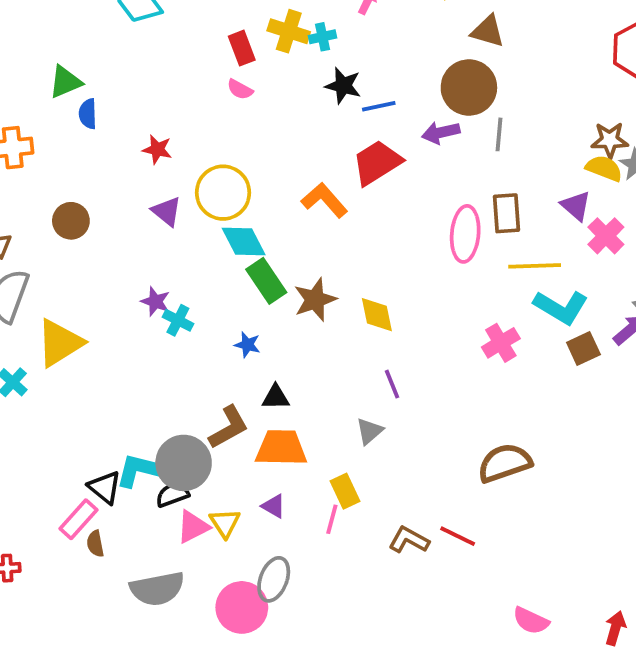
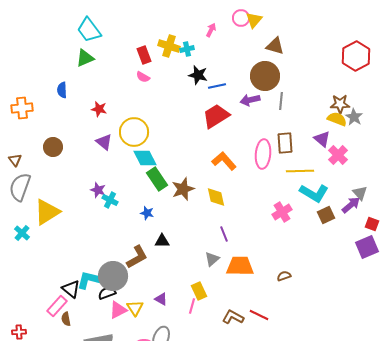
green triangle: (65, 82) -> (85, 58), moved
orange L-shape: (324, 200) -> (224, 161), moved
orange trapezoid: (281, 448) -> (240, 266), moved
brown semicircle: (505, 463) -> (284, 276), size x0.5

